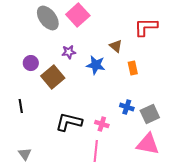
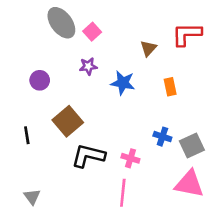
pink square: (78, 15) -> (92, 32), moved, size x0.6
brown triangle: (116, 46) -> (148, 48), moved, turned 32
brown square: (53, 77) -> (68, 121), moved

